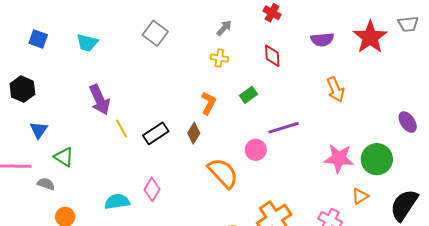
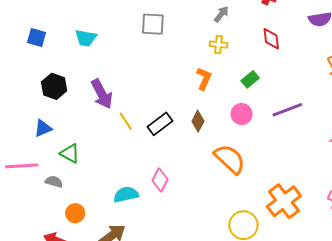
gray square: (155, 33) -> (153, 24), turned -30
black hexagon: (22, 89) -> (54, 86), moved
orange L-shape: (209, 103) -> (204, 79), moved
blue triangle: (39, 130) -> (43, 128), turned 36
pink circle: (256, 150) -> (242, 114), moved

